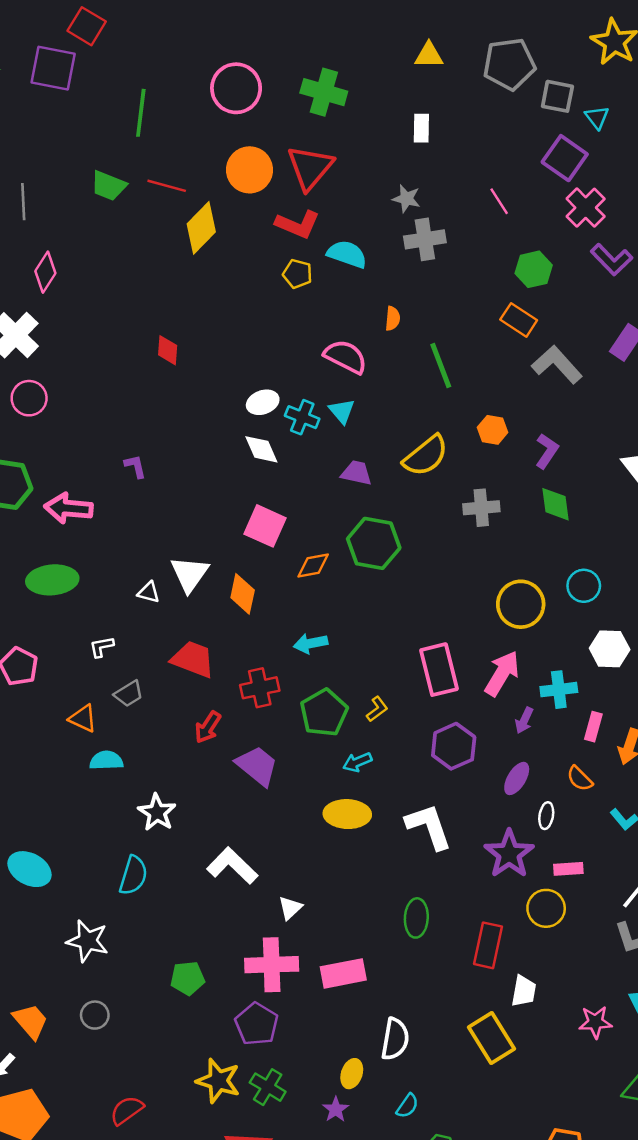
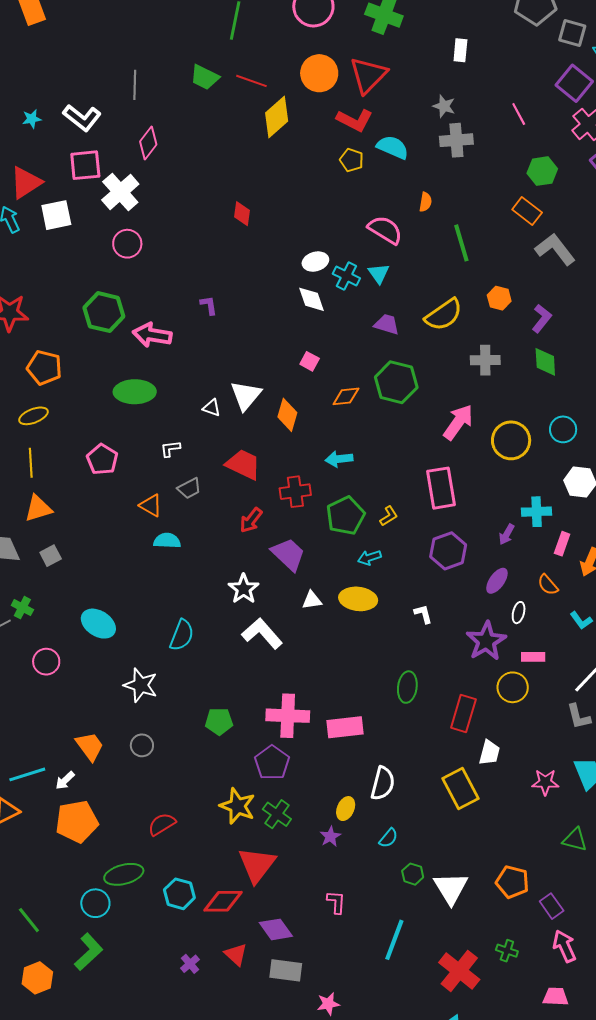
pink square: (265, 526) -> (310, 361), size x0.6
pink arrow: (502, 673) -> (458, 422), moved
white star: (157, 812) -> (244, 589), moved
white L-shape: (429, 827) -> (423, 614), size x0.5
white triangle: (290, 908) -> (312, 600), moved, turned 30

